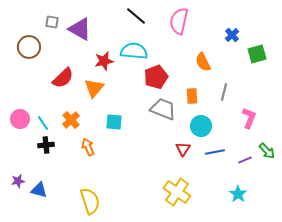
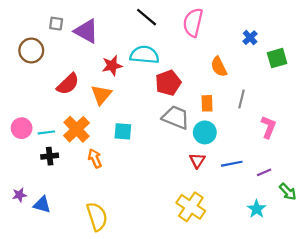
orange cross: (71, 120) -> (77, 129), size x1.4
cyan line: (43, 123) -> (46, 132), turned -63
cyan circle: (201, 126) -> (205, 132), moved
green arrow: (267, 151) -> (288, 192), moved

